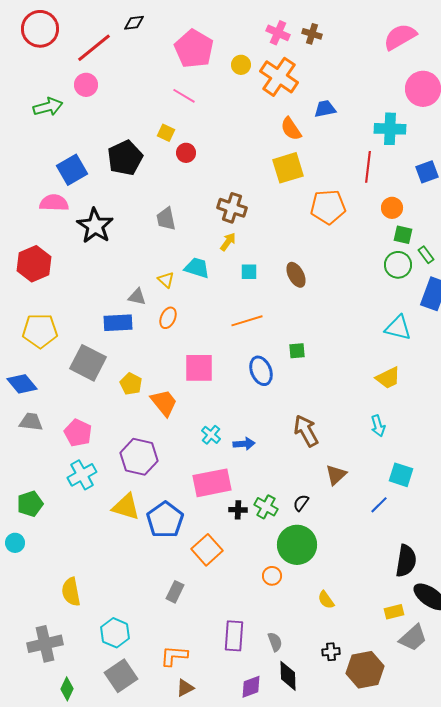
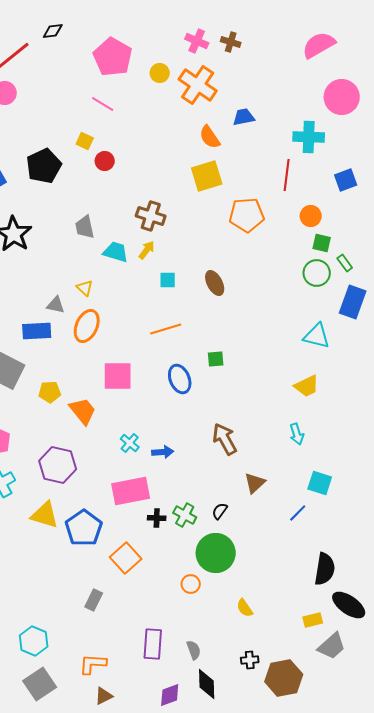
cyan trapezoid: (197, 268) -> (116, 252), moved
orange ellipse: (168, 318) -> (87, 326), size x1.5
yellow pentagon: (131, 384) -> (50, 392), turned -30

